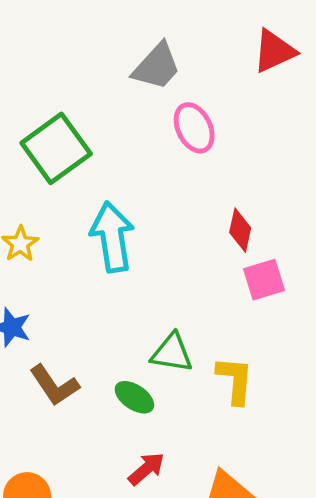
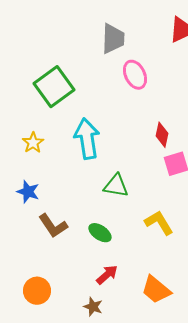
gray trapezoid: (157, 66) -> (113, 39), turned -40
green triangle: (172, 353) -> (116, 186), moved
yellow L-shape: (235, 380) -> (159, 223), turned -36

